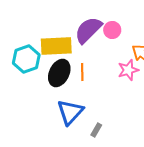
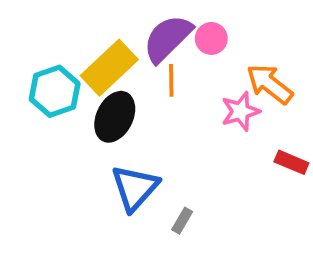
yellow rectangle: (56, 46) -> (109, 68), turned -40
orange line: (82, 72) -> (171, 80), moved

